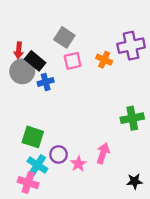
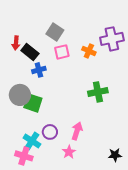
gray circle: (22, 71) -> (20, 95), moved
green cross: (132, 118) -> (98, 92), moved
green square: (33, 137) -> (33, 103), moved
pink arrow: (103, 153) -> (77, 131), moved
pink star: (78, 164) -> (69, 152), moved

